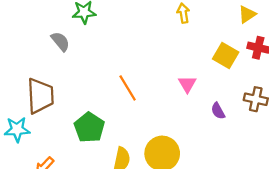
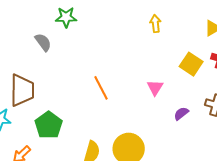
purple semicircle: (218, 111) -> (181, 114), turned 77
green pentagon: (89, 128) -> (49, 125), moved

